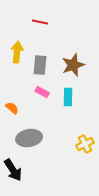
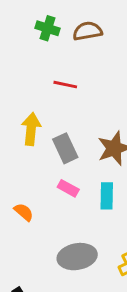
gray rectangle: (40, 65) -> (65, 148), turned -30
gray ellipse: (29, 138) -> (77, 257), moved

